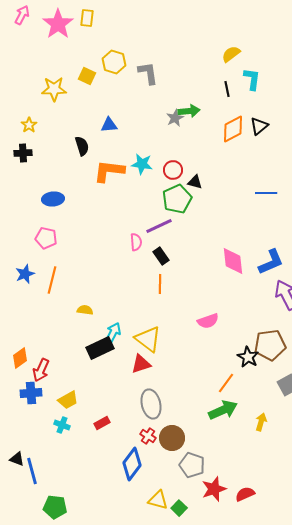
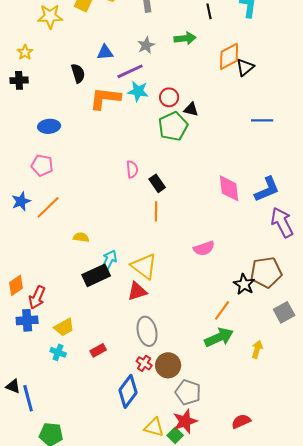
black line: (227, 89) -> (209, 11), moved
gray star: (175, 118) -> (146, 45), moved
black triangle: (259, 126) -> (245, 67), moved
purple line: (159, 226) -> (130, 71), moved
orange line: (52, 280) -> (48, 207), turned 32
red star: (214, 489) -> (185, 421), moved

